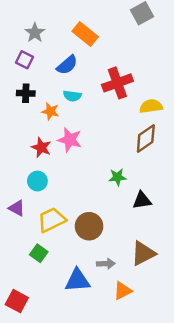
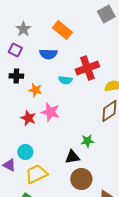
blue semicircle: (67, 65) -> (48, 54), turned 42
cyan semicircle: (72, 96) -> (65, 80), moved
cyan circle: (37, 181) -> (25, 152), moved
black triangle: (142, 200) -> (72, 157), moved
brown circle: (89, 226) -> (81, 179), moved

